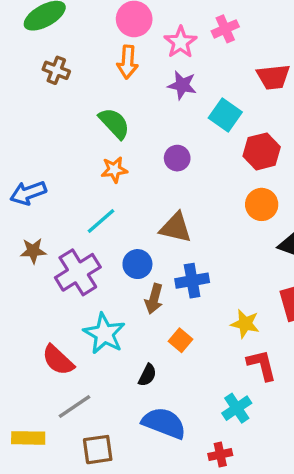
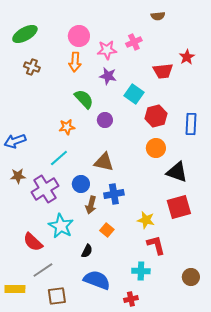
pink star: (181, 42) -> (107, 50), turned 30
green semicircle: (114, 123) -> (84, 99), moved
cyan cross: (237, 408) -> (141, 271), turned 36

